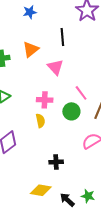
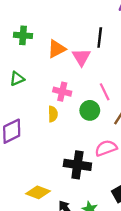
black line: (62, 37) -> (100, 38), moved
orange triangle: (31, 49) -> (57, 49), moved
black cross: (56, 162) -> (77, 165), moved, size x1.6

